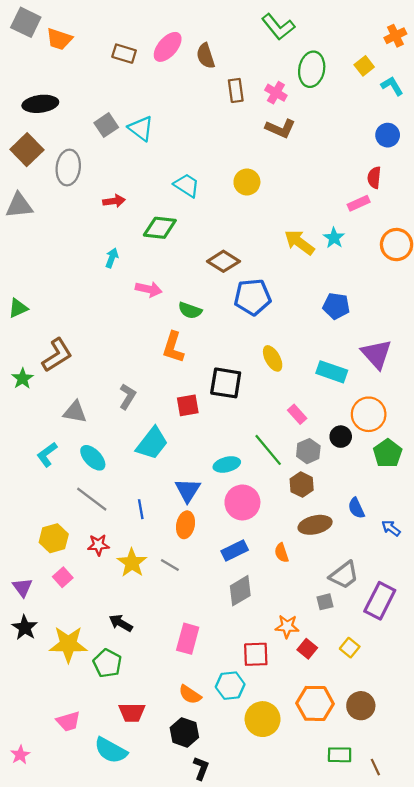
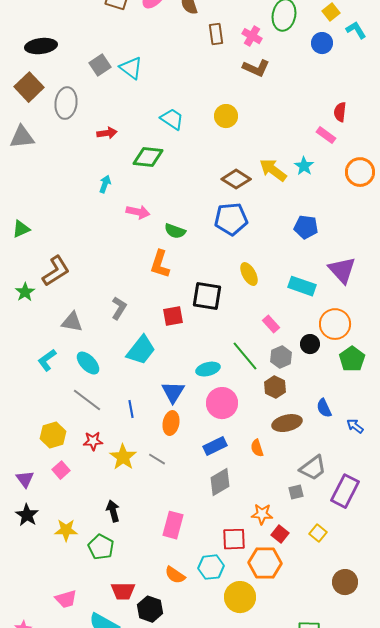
blue circle: (388, 135) -> (322, 43), moved
pink rectangle: (359, 203) -> (326, 135), turned 60
brown diamond: (223, 261) -> (236, 179), moved
black arrow: (121, 623) -> (113, 511), turned 45
yellow star: (68, 644) -> (66, 530), size x0.7
orange hexagon: (315, 703) -> (265, 563), moved
brown circle: (361, 706) -> (345, 582), moved
black hexagon: (184, 732) -> (150, 609), moved

